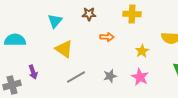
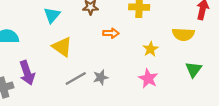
purple arrow: (33, 72) -> (27, 73), size x1.5
gray star: (110, 76) -> (101, 77), moved

